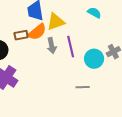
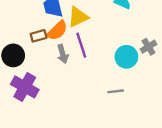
gray arrow: (52, 46) -> (63, 54), moved
purple line: (71, 47) -> (81, 45), moved

